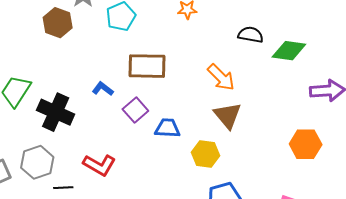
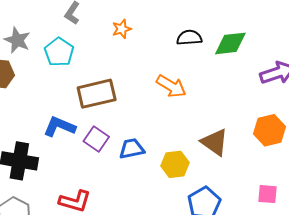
blue L-shape: (103, 89) -> (59, 127), size x1.5
brown triangle: (227, 115) -> (215, 142), moved

